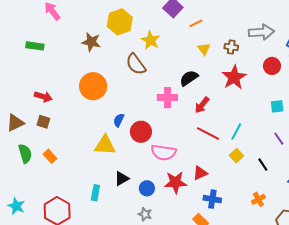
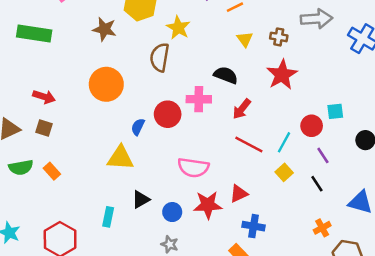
green rectangle: (35, 46) -> (34, 33), size x1.5
brown semicircle: (136, 64) -> (160, 57), turned 45
red circle: (272, 66) -> (312, 126), moved
black semicircle: (189, 78) -> (226, 75), turned 54
red circle: (141, 132) -> (168, 114), moved
purple line: (279, 139) -> (323, 155), moved
green semicircle: (25, 154) -> (21, 167), turned 96
orange cross: (258, 199) -> (322, 228), moved

